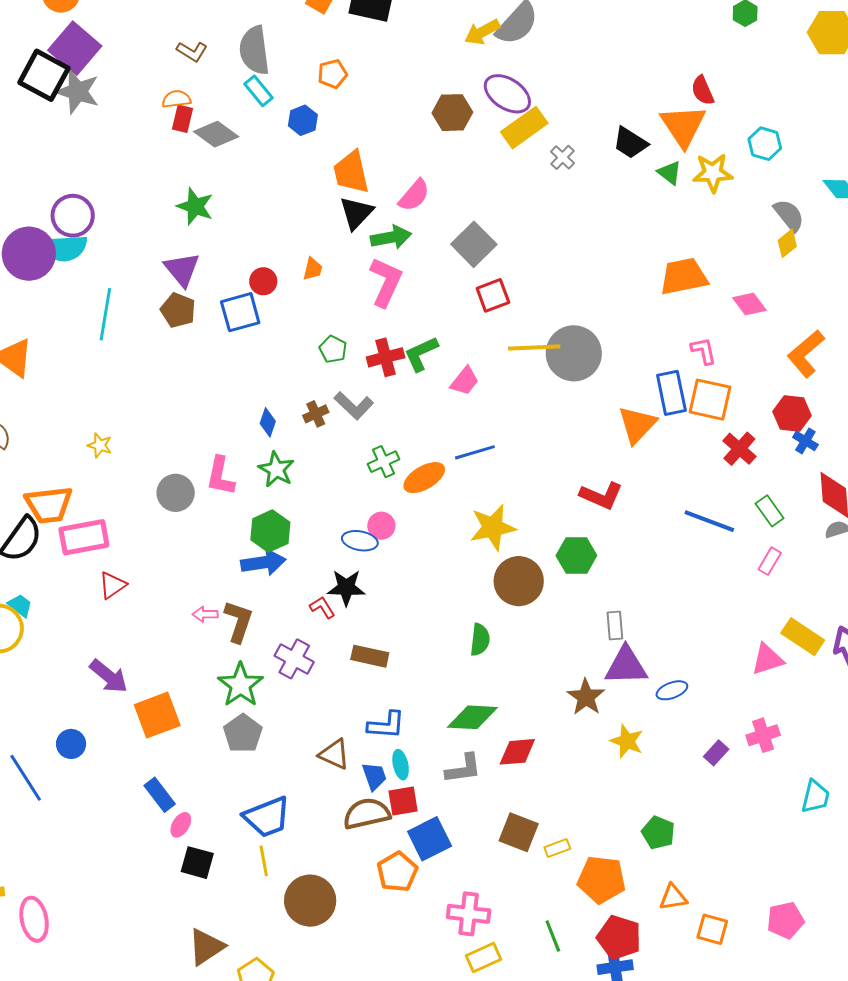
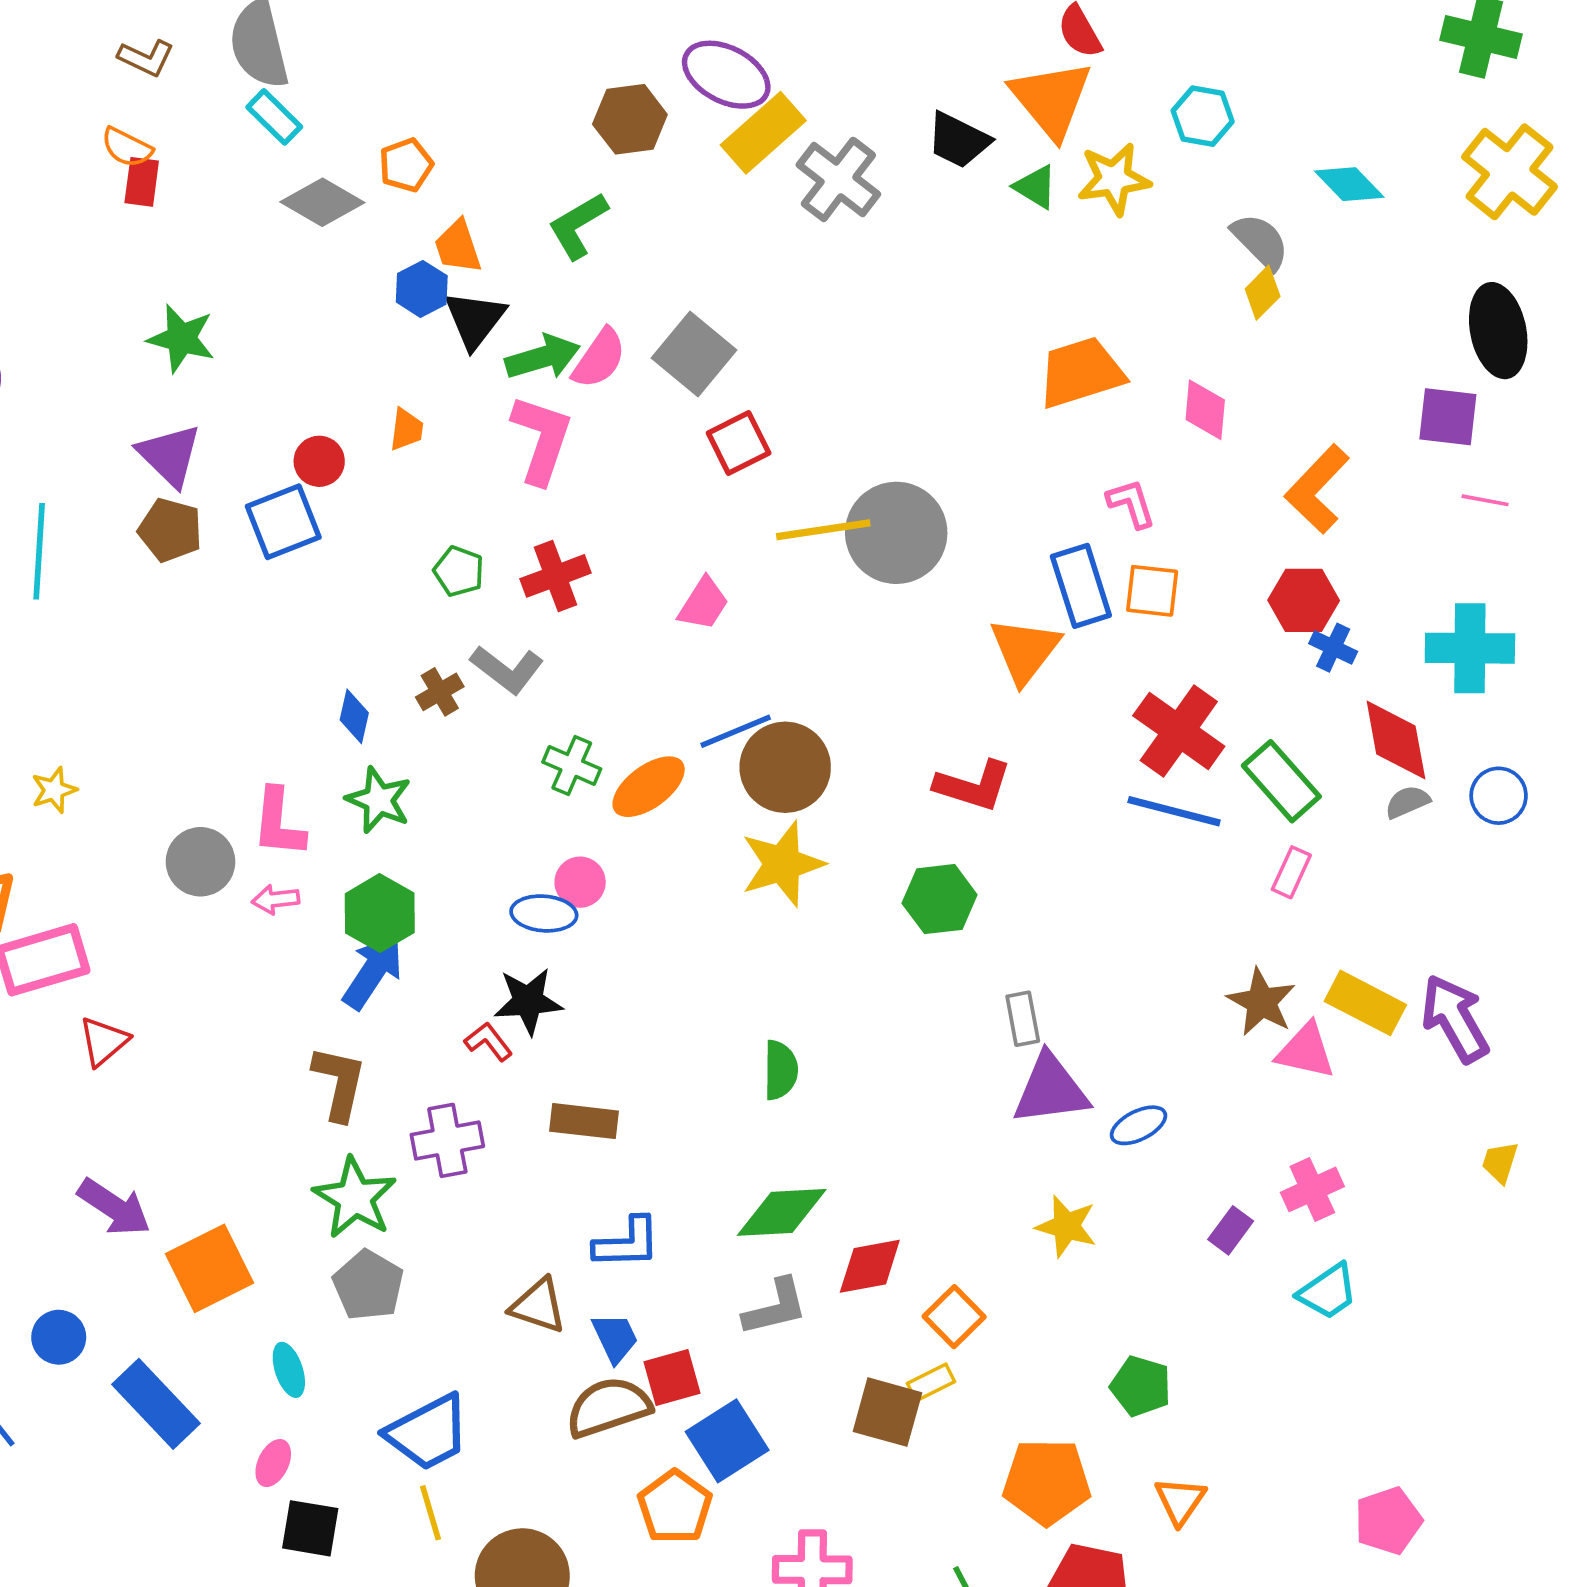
orange pentagon: (332, 74) -> (406, 165), moved
orange semicircle: (176, 99) -> (127, 147), turned -140
blue hexagon: (303, 120) -> (422, 289), moved
gray diamond: (216, 134) -> (322, 202), moved
gray cross: (563, 157) -> (838, 179), size x1.8
orange trapezoid: (351, 172) -> (458, 247), size x0.7
pink semicircle: (414, 195) -> (599, 359), moved
pink diamond: (749, 304) -> (1205, 410), turned 48
green L-shape: (421, 354) -> (578, 226), moved
orange square: (710, 400) -> (1152, 591), size x0.7
yellow star: (100, 445) -> (54, 790), turned -30
red cross: (739, 449) -> (1179, 731), moved, size x1.4
green cross: (384, 462) -> (572, 765), turned -36
green rectangle: (770, 511) -> (1281, 781), size x1.4
blue arrow: (263, 563) -> (373, 972), turned -42
brown circle: (519, 581) -> (785, 767), moved
pink arrow: (205, 614) -> (276, 899), moved
purple cross: (294, 659) -> (447, 1140), turned -33
pink triangle: (767, 659) -> (1306, 1051), turned 36
brown star: (586, 697) -> (1261, 1002), moved
cyan ellipse: (401, 765) -> (289, 1370), moved
blue rectangle: (160, 795) -> (156, 1404), moved, size x1.4
cyan trapezoid: (815, 797) -> (1328, 1291), moved, turned 48
yellow rectangle: (557, 848) -> (931, 1383), moved
orange triangle: (673, 897) -> (1180, 1501), turned -40
orange square: (712, 929) -> (954, 1317), moved, turned 36

